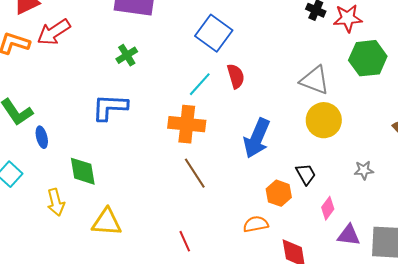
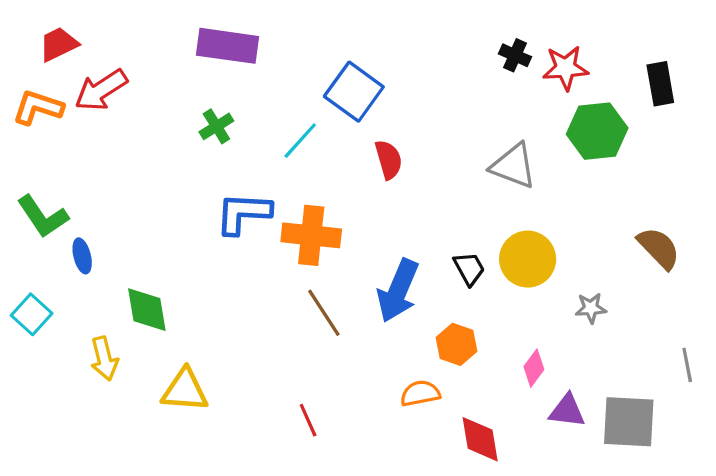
cyan line: (200, 84) -> (300, 141), moved
blue L-shape: (110, 107) -> (243, 213), moved
yellow circle: (324, 120) -> (528, 259), moved
blue arrow: (257, 138) -> (398, 291), moved
black trapezoid: (306, 174) -> (469, 269), moved

